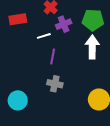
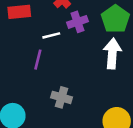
green pentagon: (93, 20) -> (115, 19), turned 30
purple line: (53, 57) -> (38, 60), moved

